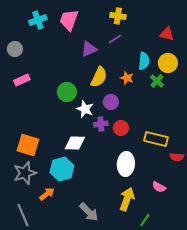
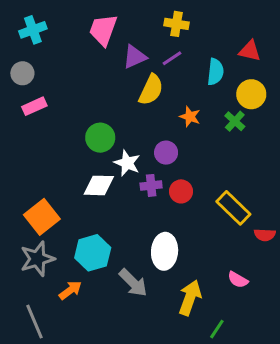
cyan cross: (38, 20) -> (33, 30), moved
purple triangle: (89, 49) -> (135, 57), moved
cyan semicircle: (144, 61) -> (215, 72), moved
yellow semicircle: (99, 77) -> (151, 90), moved
pink rectangle: (22, 80) -> (34, 106), moved
yellow rectangle: (156, 139) -> (233, 208), turned 30
white diamond: (75, 143) -> (99, 185), moved
orange square: (28, 145) -> (42, 217), turned 35
white ellipse: (126, 164) -> (165, 251), moved
gray arrow: (89, 212) -> (133, 283), moved

